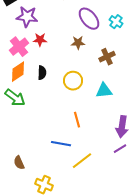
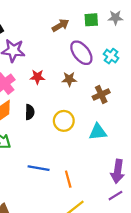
red star: (40, 40) -> (37, 77), moved
orange line: (77, 120) -> (68, 179), moved
blue line: (61, 144) -> (39, 168), moved

